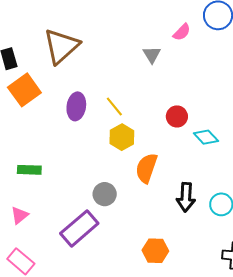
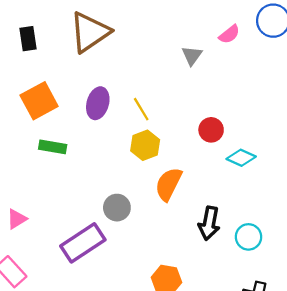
orange square: (24, 90) -> (39, 101), moved
cyan diamond: (206, 137) -> (241, 158), turned -30
green rectangle: (29, 170) -> (53, 147), moved

